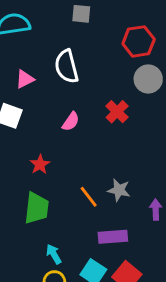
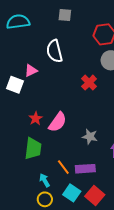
pink triangle: (25, 79) -> (31, 71), moved
pink semicircle: (71, 122) -> (58, 122), moved, size x1.5
orange line: (89, 197) -> (63, 167), moved

